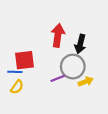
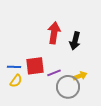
red square: (24, 60) -> (35, 66), moved
gray circle: (73, 67) -> (68, 87), moved

